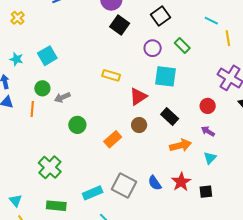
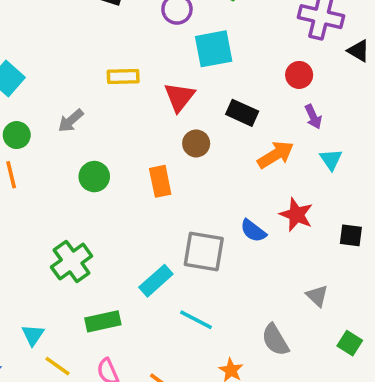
gray arrow: (62, 97) -> (71, 121), moved
purple arrow: (208, 131) -> (313, 117), turned -128
orange rectangle: (113, 139) -> (160, 181), turned -42
green cross: (50, 167) -> (72, 261), turned 30
black square: (206, 192) -> (351, 235), moved, turned 32
cyan triangle: (16, 201) -> (33, 335), turned 32

